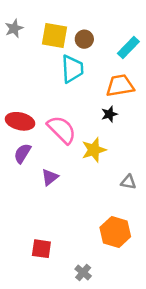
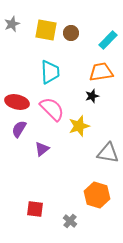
cyan trapezoid: (72, 69) -> (50, 72), moved
gray triangle: (128, 182) -> (108, 153), size x1.6
gray cross: (83, 272) -> (70, 221), moved

